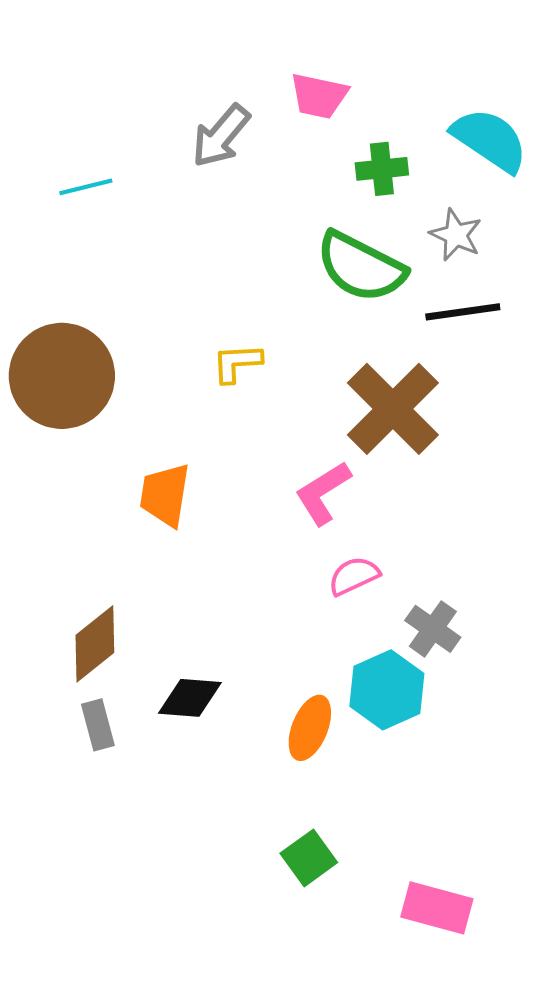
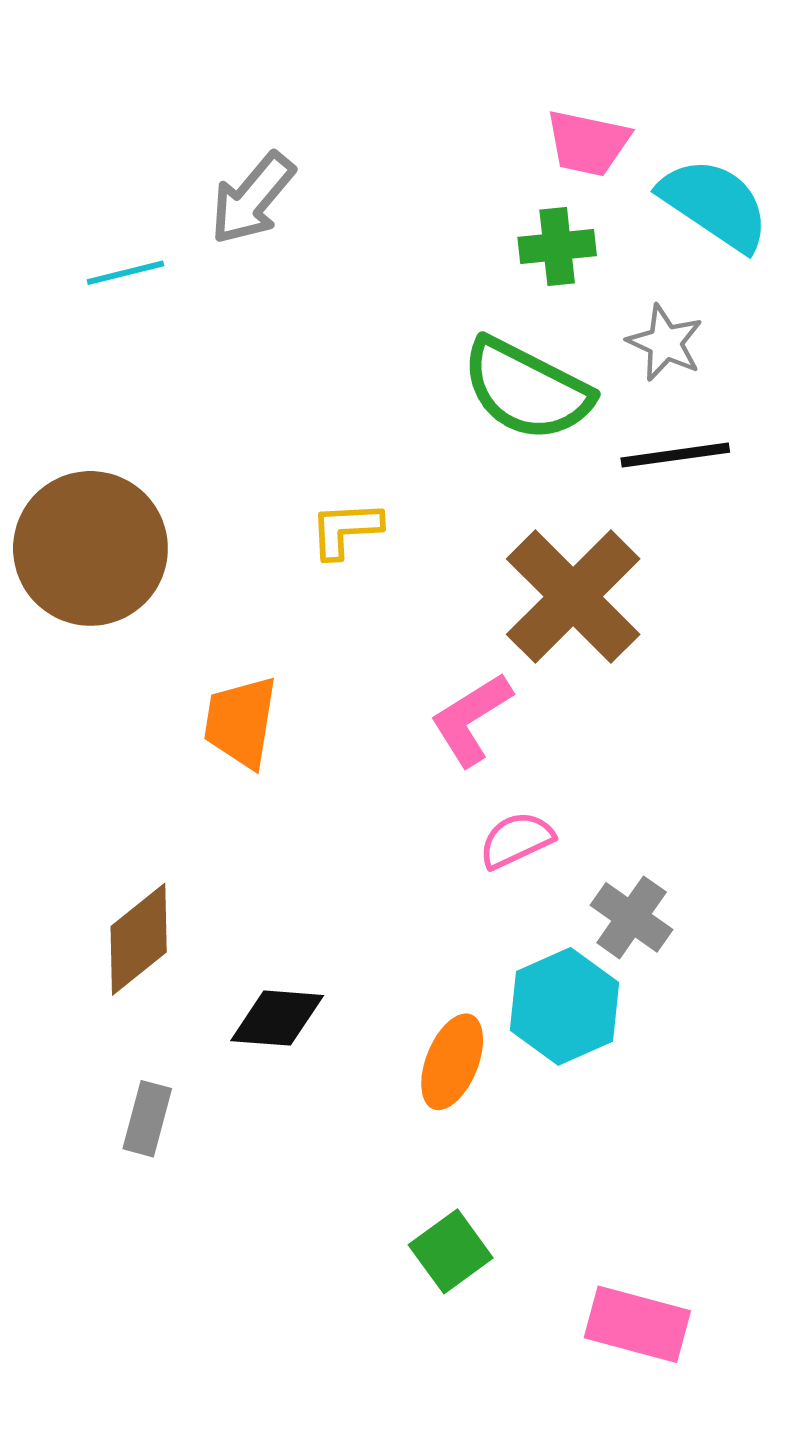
pink trapezoid: (319, 96) -> (588, 143), moved
gray arrow: (221, 136) -> (252, 198), moved
gray rectangle: (98, 725) -> (147, 1119), moved, turned 30

